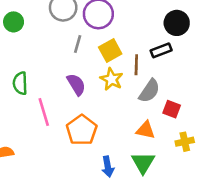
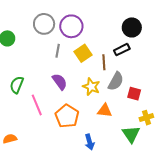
yellow star: (112, 79) -> (91, 87), moved
green semicircle: (20, 83) -> (17, 85), turned 30
orange triangle: (146, 130) -> (105, 110), moved
green triangle: (143, 163) -> (131, 134), moved

